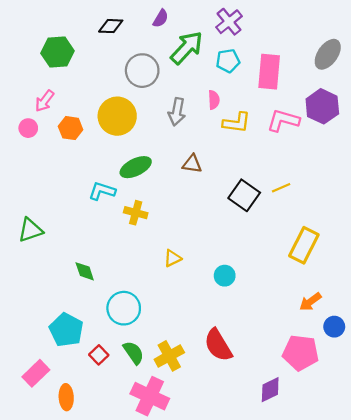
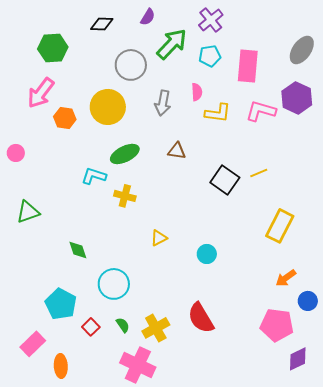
pink arrow: (44, 101) -> (41, 93), size x1.5
pink circle: (28, 128) -> (16, 153), moved
green semicircle: (133, 353) -> (123, 325), size x0.7
purple diamond: (270, 390) -> (298, 359), moved

